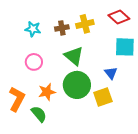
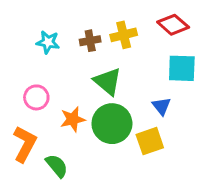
pink circle: (34, 62) -> (36, 97), moved
orange star: (47, 92) -> (73, 119), moved

